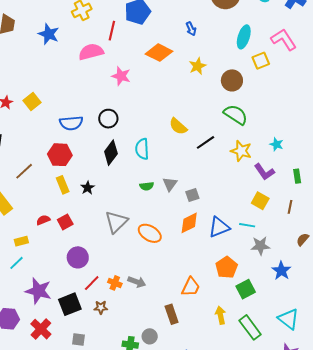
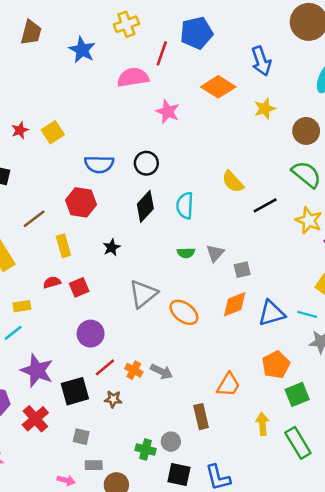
blue arrow: (191, 29) -> (261, 61), size x1.6
yellow rectangle: (63, 185) -> (63, 246), moved

